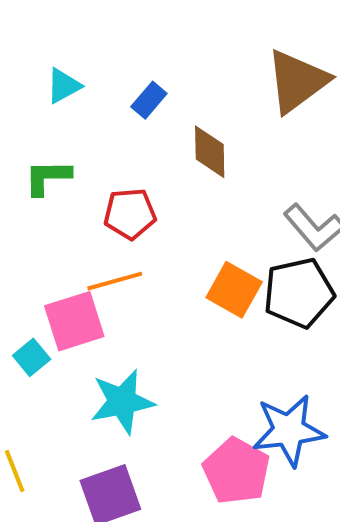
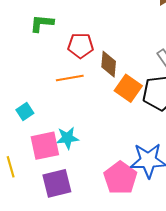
brown diamond: (210, 152) -> (109, 64), moved
pink square: (74, 321) -> (45, 146), moved
cyan star: (122, 402) -> (67, 138), size x0.7

